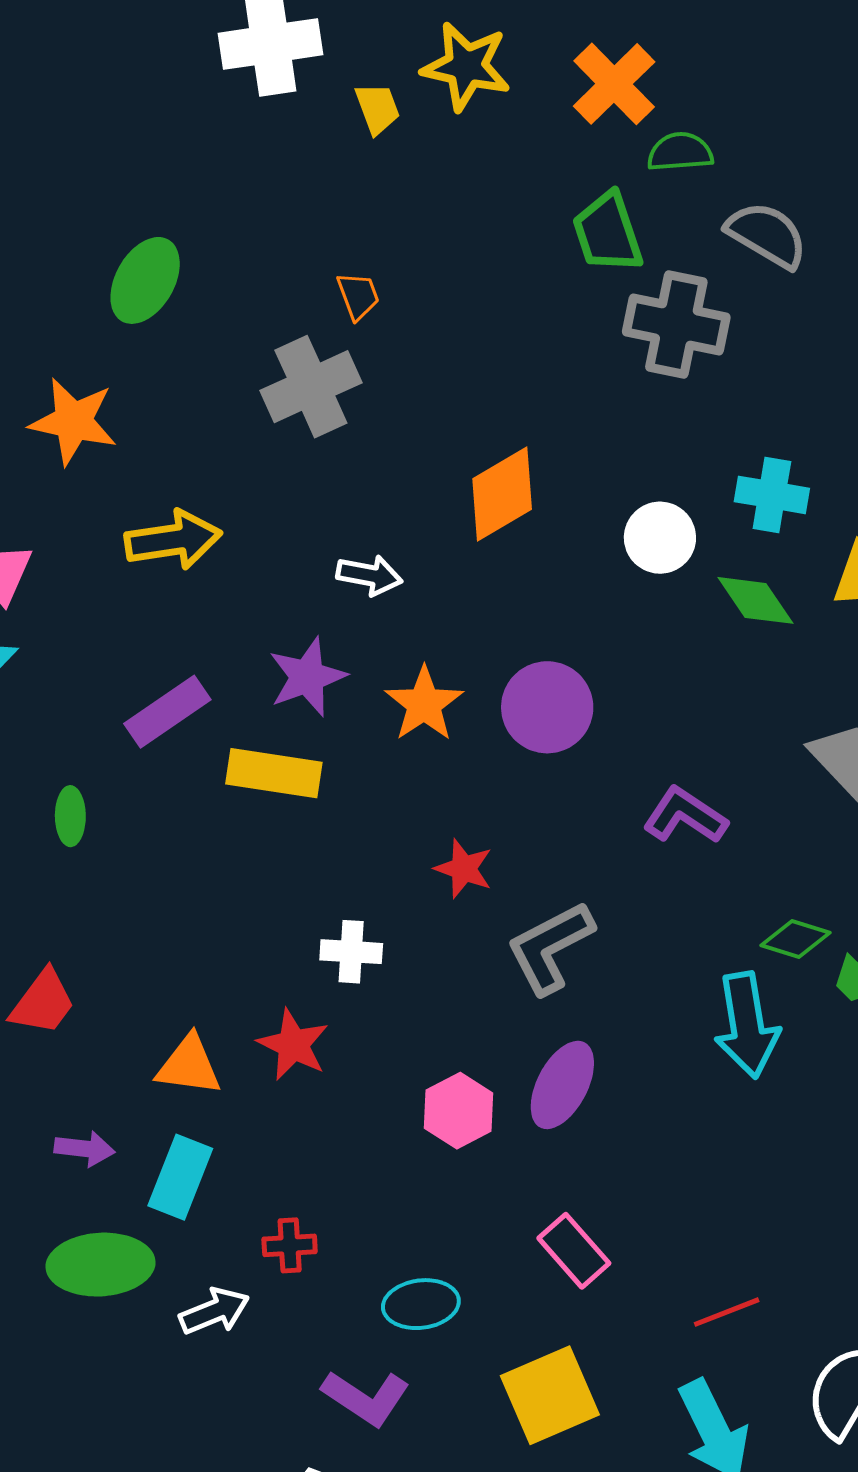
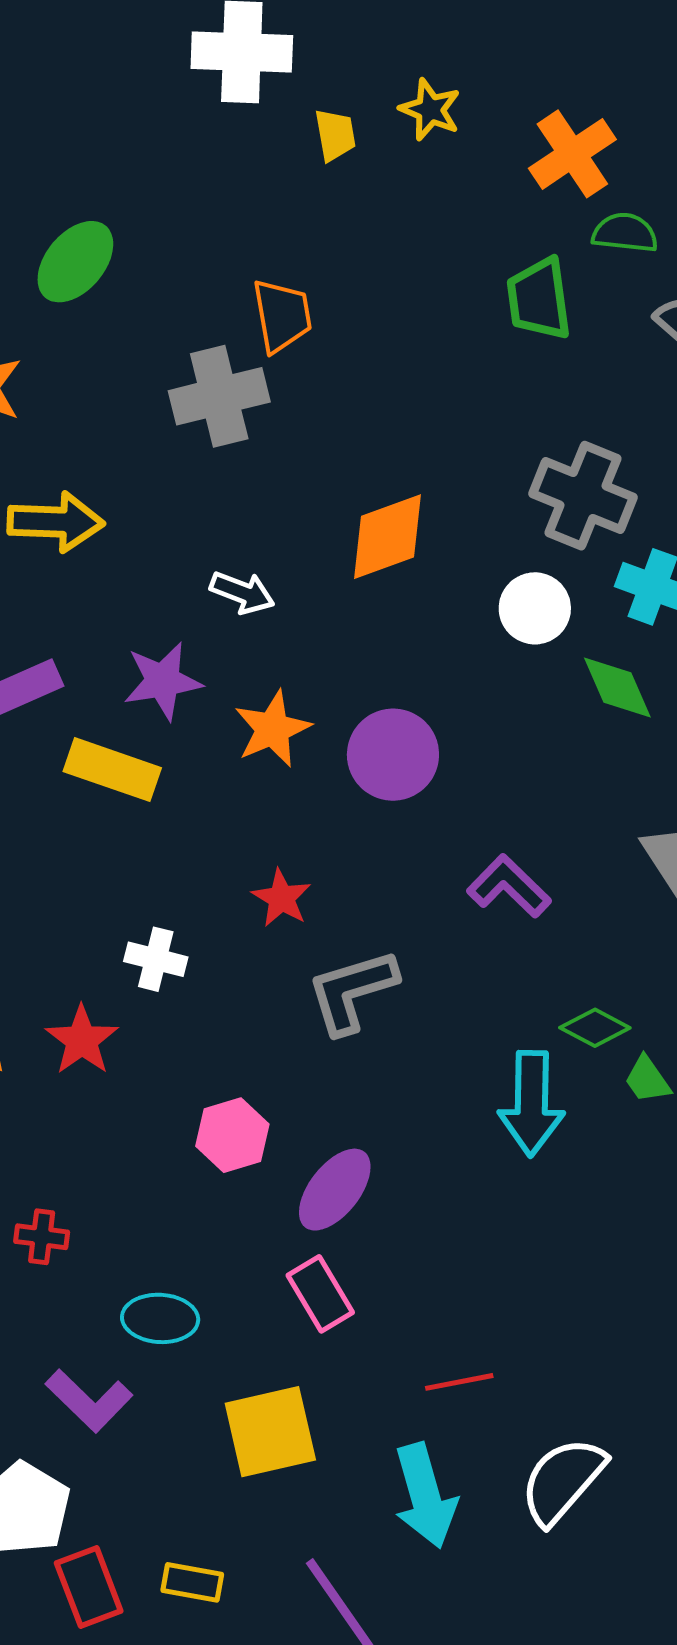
yellow star: (466, 66) -> (430, 110), size x0.7
orange trapezoid: (358, 296) -> (282, 316), size x1.5
gray cross: (676, 325) -> (583, 496), moved
purple ellipse: (562, 1085) -> (335, 1190), moved

